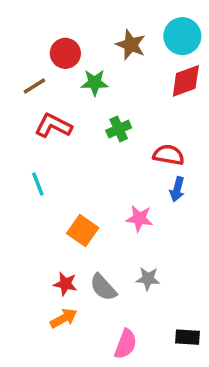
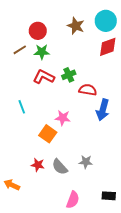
green star: (95, 83) -> (42, 52), moved
red L-shape: (53, 126) -> (44, 77), moved
red semicircle: (169, 155) -> (88, 90), moved
blue arrow: (177, 189) -> (103, 110), size x1.5
pink star: (139, 218) -> (63, 118), moved
orange arrow: (64, 318) -> (12, 185), moved, turned -126

